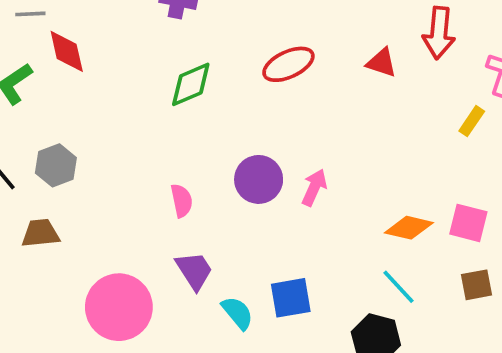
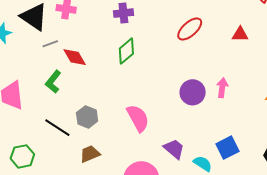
red triangle: (382, 63) -> (240, 34), moved
green diamond: (191, 84) -> (126, 51), moved
pink semicircle: (182, 201) -> (138, 118), moved, size x1.6

